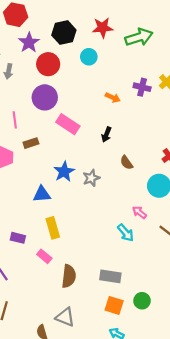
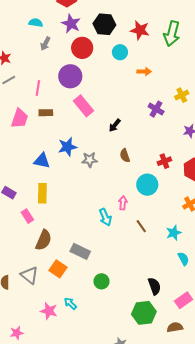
green arrow: (139, 37) -> (172, 34), moved, turned 105
purple star: (29, 43) -> (71, 24), turned -30
purple cross: (142, 87) -> (156, 109), moved
orange arrow: (113, 98) -> (144, 72), moved, turned -40
pink arrow: (139, 212) -> (123, 203), turned 40
orange square: (114, 305) -> (58, 269), moved

